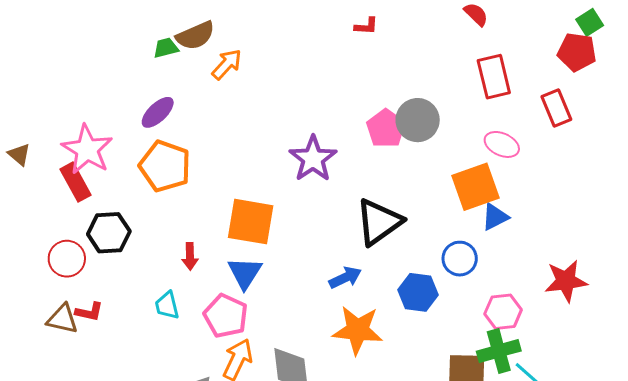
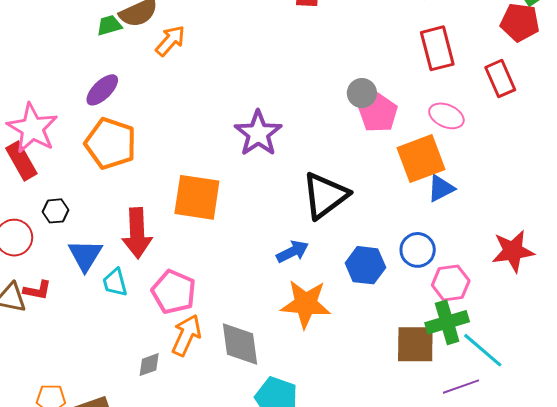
gray circle: (418, 120) -> (362, 93), size x0.7
pink pentagon: (386, 128) -> (378, 113), moved
black hexagon: (109, 233) -> (56, 211), size x0.6
red arrow: (190, 256) -> (137, 233), size x1.8
blue circle: (460, 259) -> (418, 250), moved
blue triangle: (245, 273) -> (85, 255), moved

